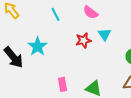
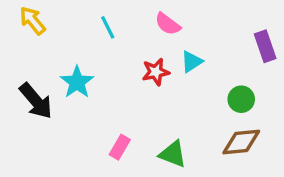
cyan triangle: (105, 34) -> (192, 62), turned 32
pink rectangle: (63, 84) -> (120, 147), turned 40

